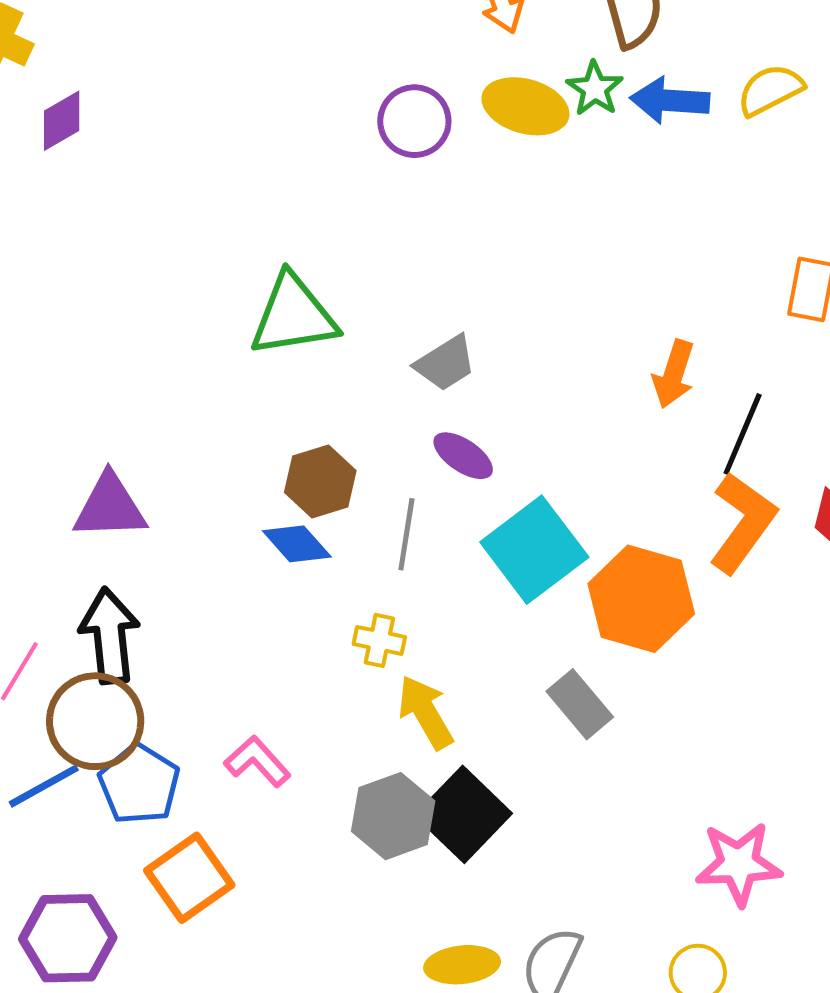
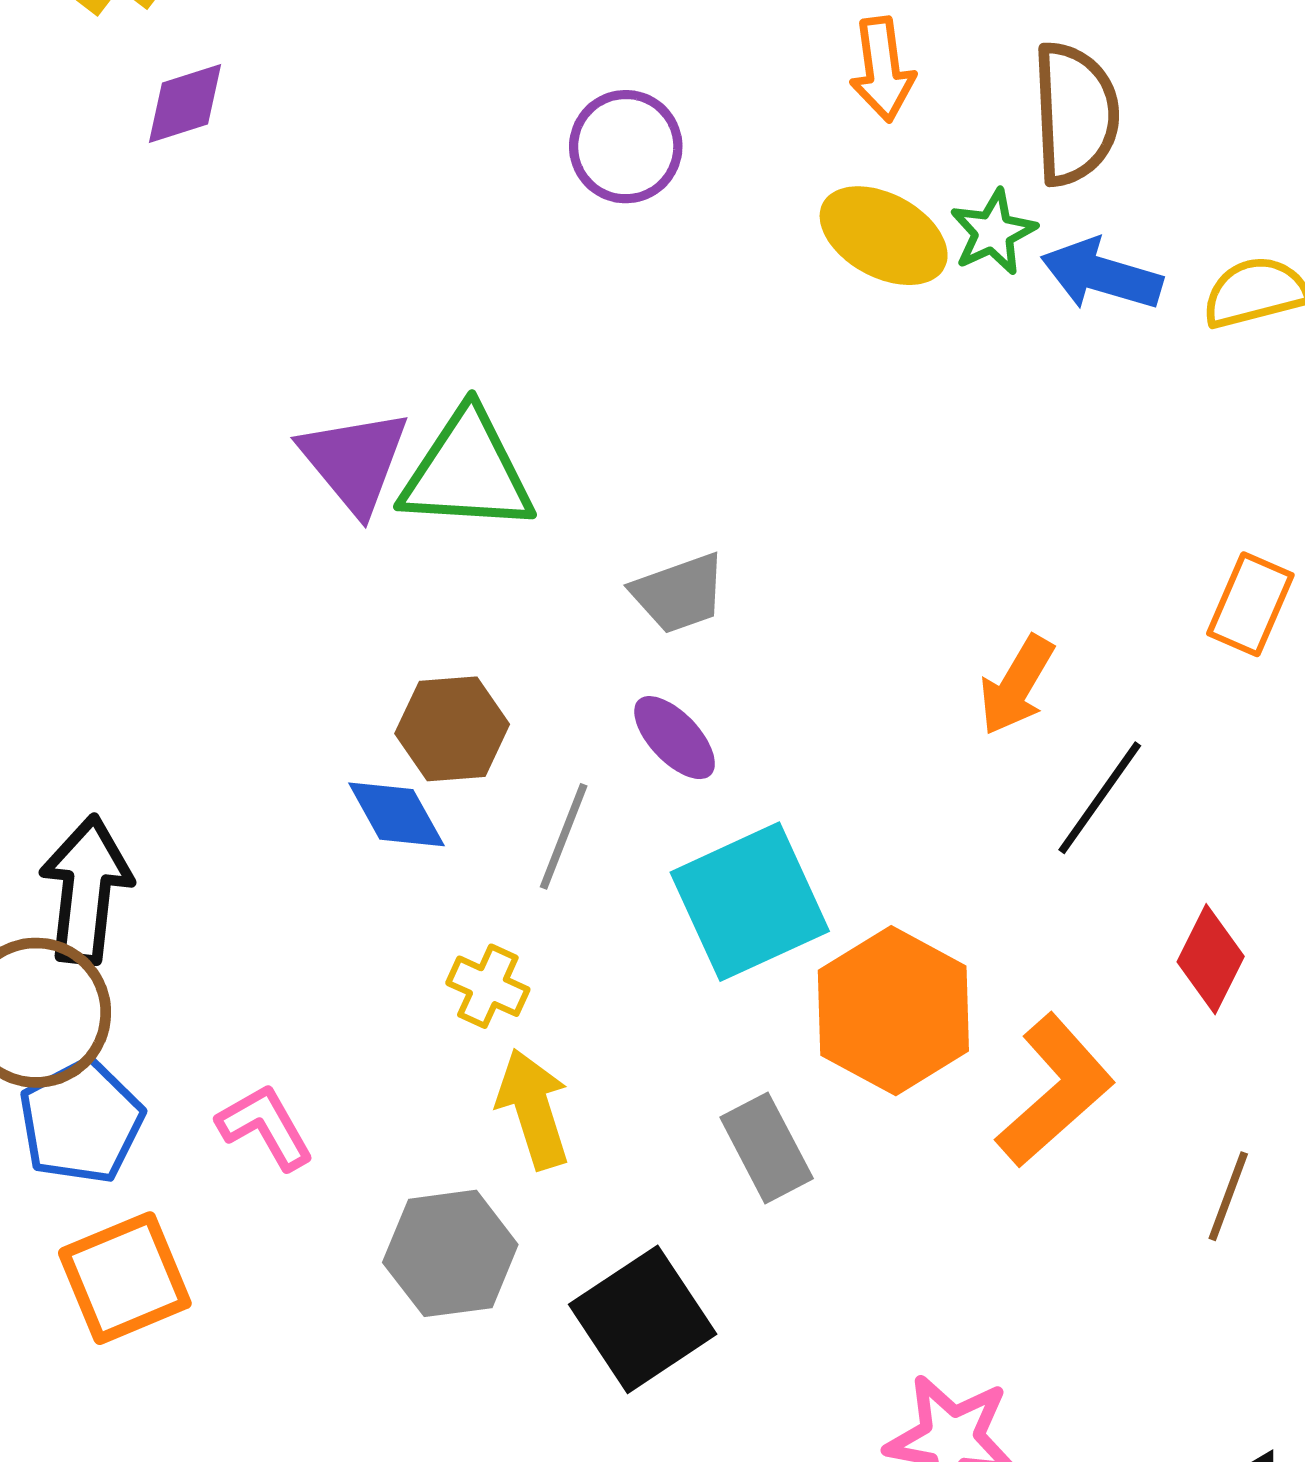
purple circle: (414, 121) -> (626, 147), moved
purple triangle: (110, 507) -> (354, 461), moved, turned 40
orange L-shape: (743, 523) -> (1055, 1091), moved
black square: (463, 814) -> (643, 1319), moved

